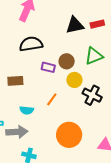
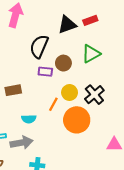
black semicircle: (31, 44) -> (39, 46), moved, turned -50
yellow circle: (74, 80) -> (70, 92), moved
black cross: (92, 95) -> (94, 95), turned 30
orange circle: (69, 135) -> (77, 120), moved

